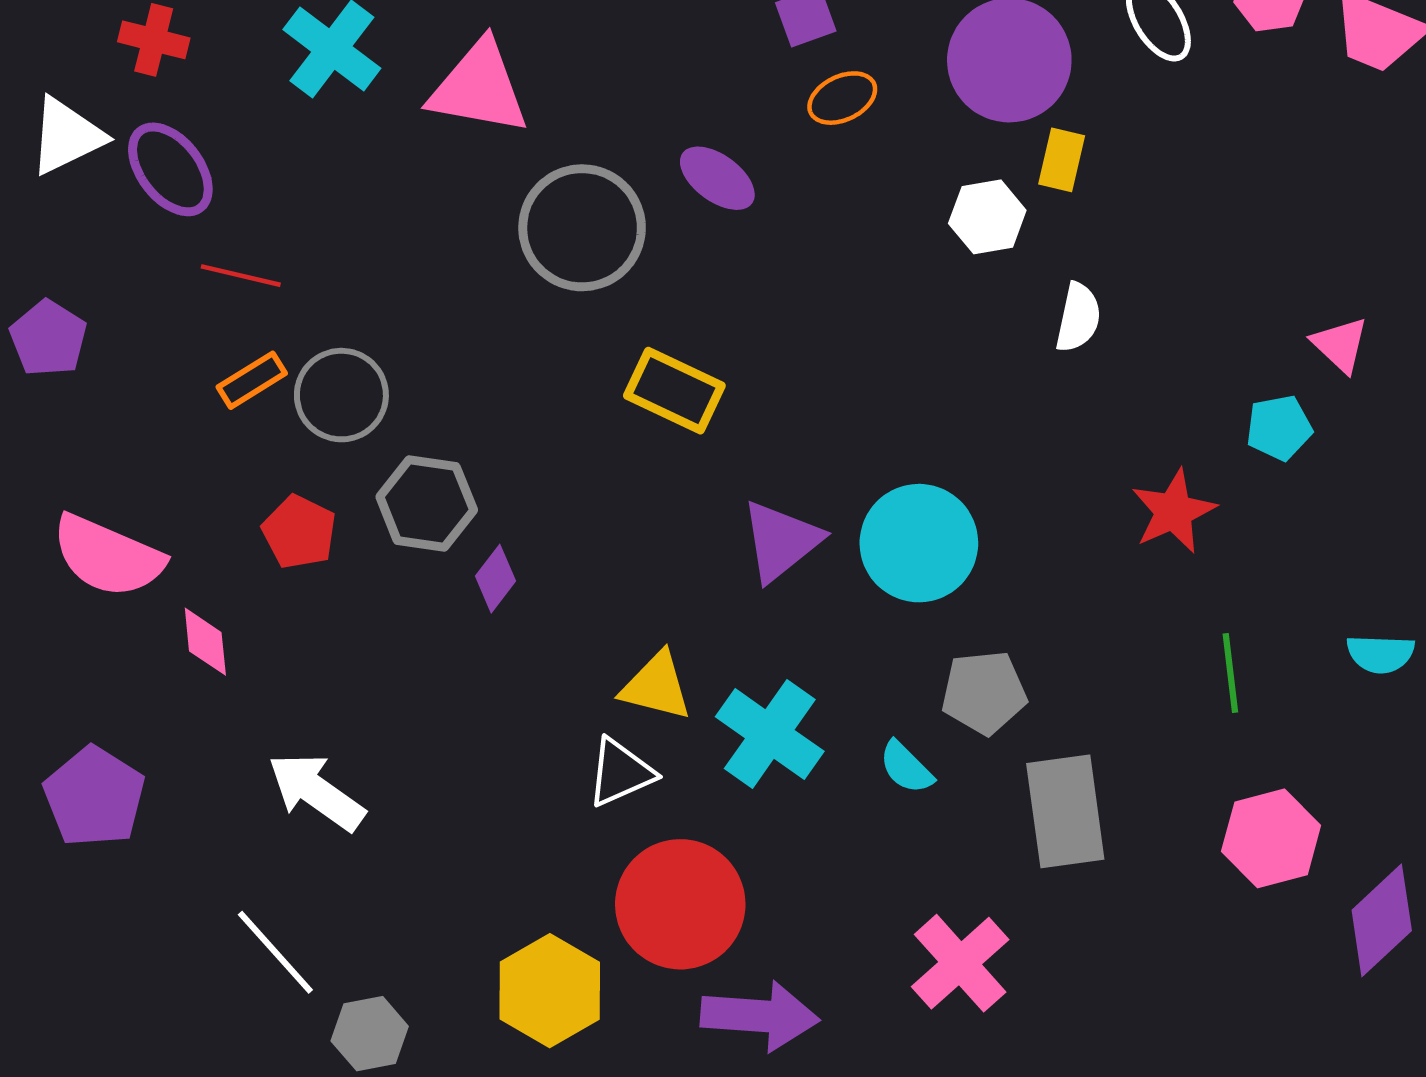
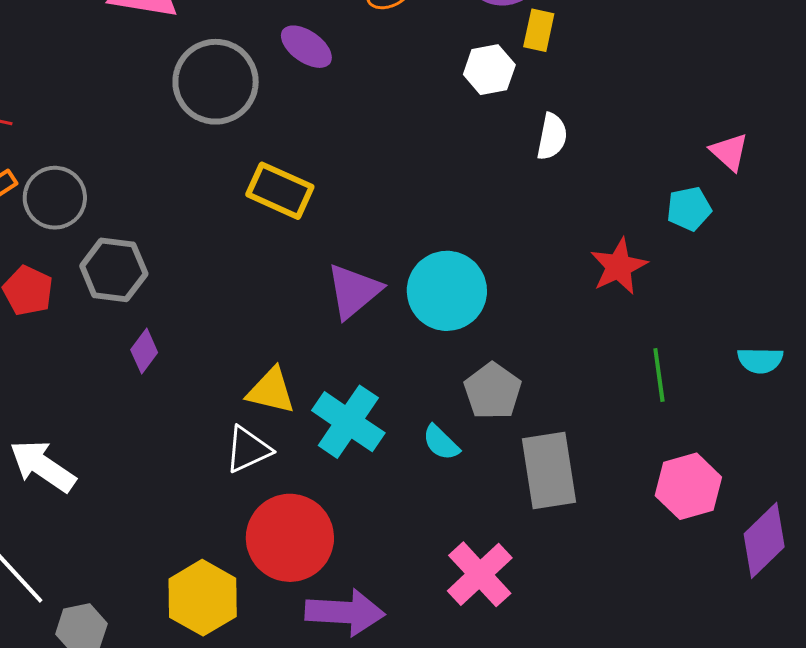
purple diamond: (496, 579) -> (144, 351), moved
gray pentagon: (984, 692) -> (493, 391), turned -30

